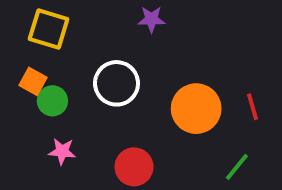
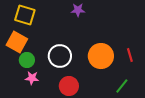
orange square: (33, 81) -> (17, 42), size x1.5
white circle: (117, 83) -> (60, 56), moved
green circle: (52, 101) -> (27, 60), moved

